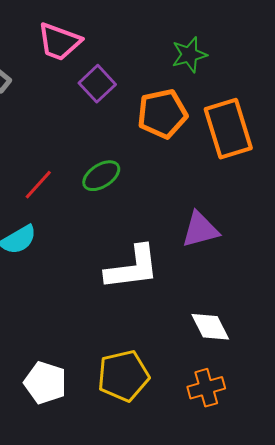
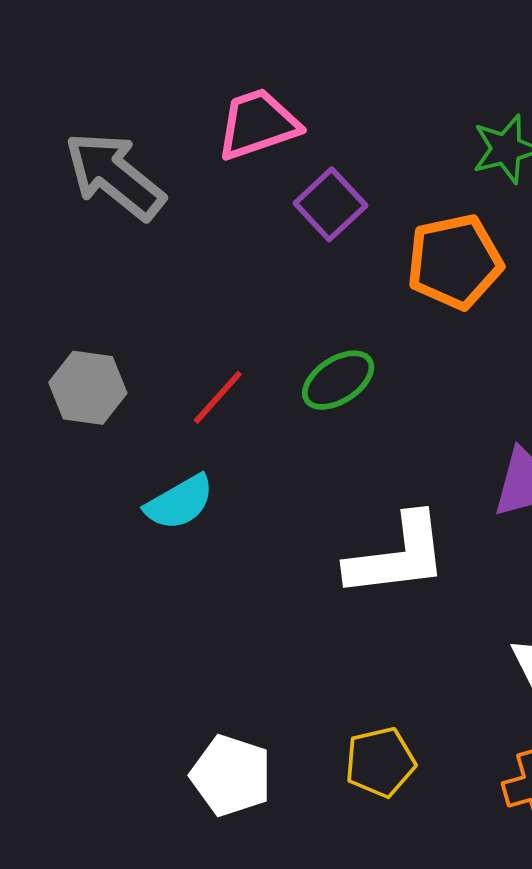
pink trapezoid: (59, 42) -> (258, 124), turned 141
yellow pentagon: (123, 376) -> (380, 762), size x0.7

